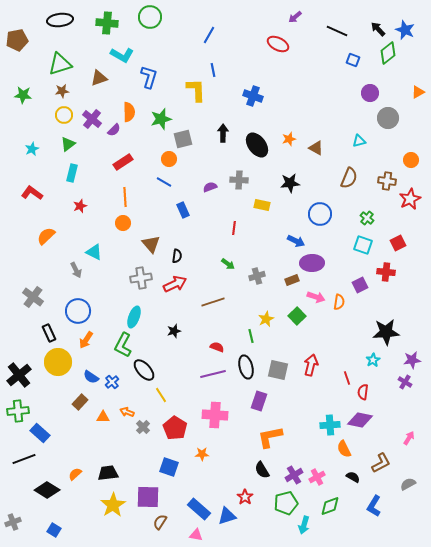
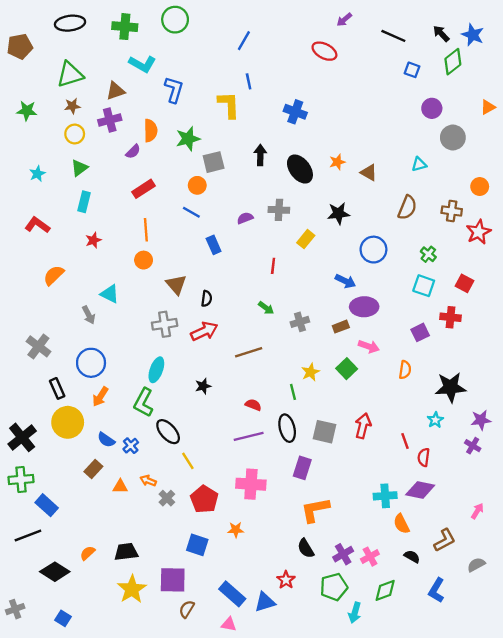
purple cross: (92, 119) -> (110, 120), moved, turned 36
yellow rectangle: (262, 205) -> (306, 239), turned -63
red square: (398, 243) -> (465, 283), turned -35
orange semicircle: (339, 302) -> (405, 370), moved

